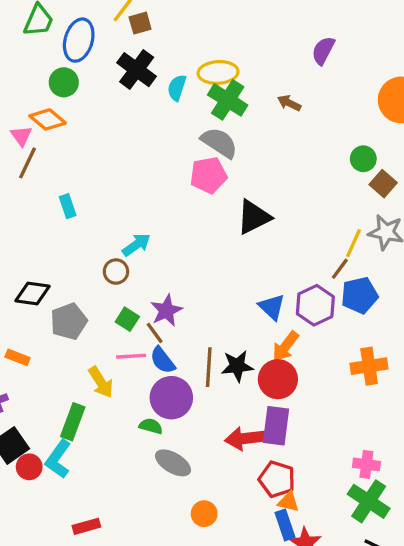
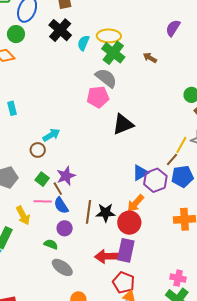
blue triangle: (272, 307) -> (140, 173), moved, turned 42
purple circle: (171, 398) -> (65, 228), size x0.6

